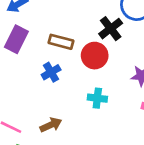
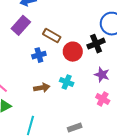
black cross: (111, 29) -> (96, 44), moved
brown arrow: (51, 125) -> (42, 88), moved

